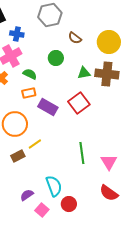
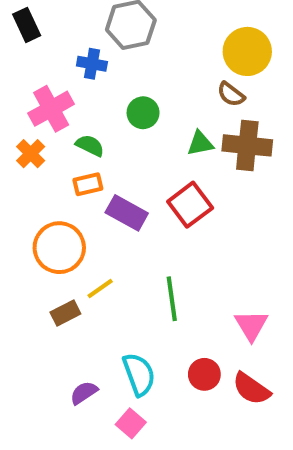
blue cross: (17, 34) -> (92, 64), moved
brown semicircle: (75, 38) -> (231, 94), moved
yellow circle: (109, 42) -> (247, 51), moved
green line: (82, 153) -> (172, 299), moved
red circle: (69, 204) -> (204, 374), moved
pink square: (42, 210) -> (131, 423), moved

